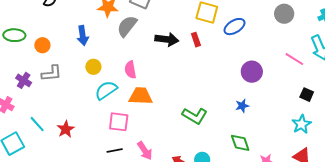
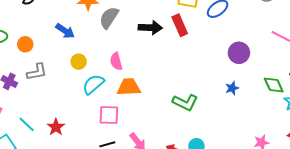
blue arrow: (83, 35) -> (65, 31), turned -42
red rectangle: (196, 40) -> (180, 25), size x1.5
green diamond: (240, 143) -> (274, 85), moved

